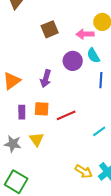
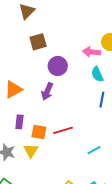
brown square: (50, 29) -> (38, 42), moved
purple circle: (73, 61) -> (58, 66), moved
orange square: (42, 109) -> (39, 132), moved

